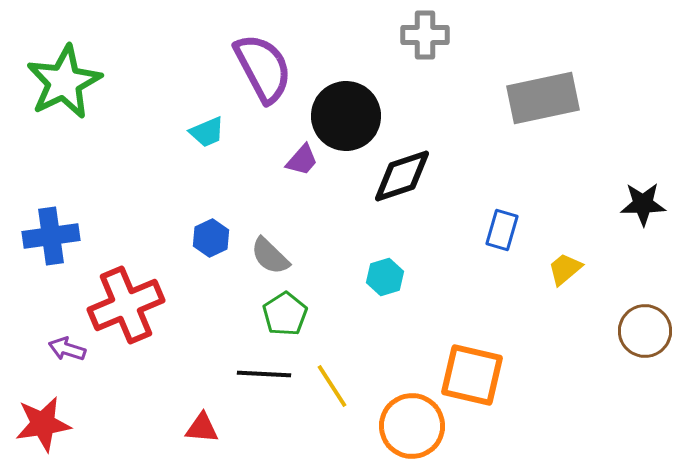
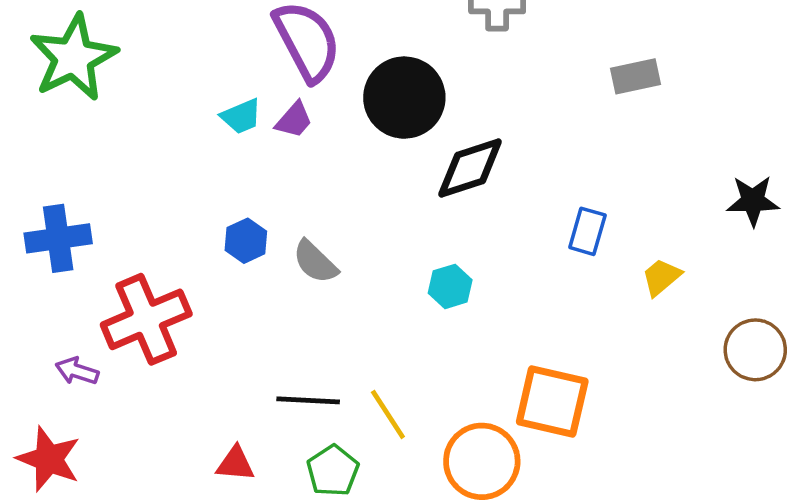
gray rectangle: (543, 98) -> (636, 76), size x0.6
purple trapezoid: (302, 160) -> (294, 120), moved
green pentagon: (285, 314) -> (333, 471), moved
red star: (43, 424) -> (49, 459), turned 30

